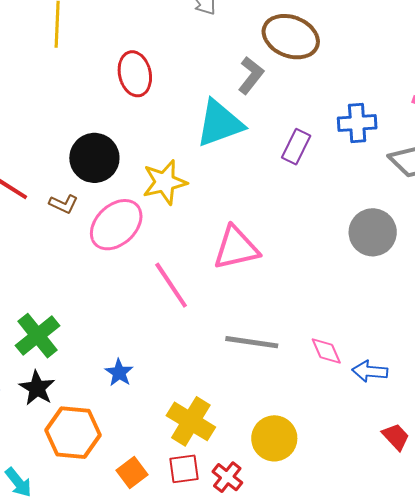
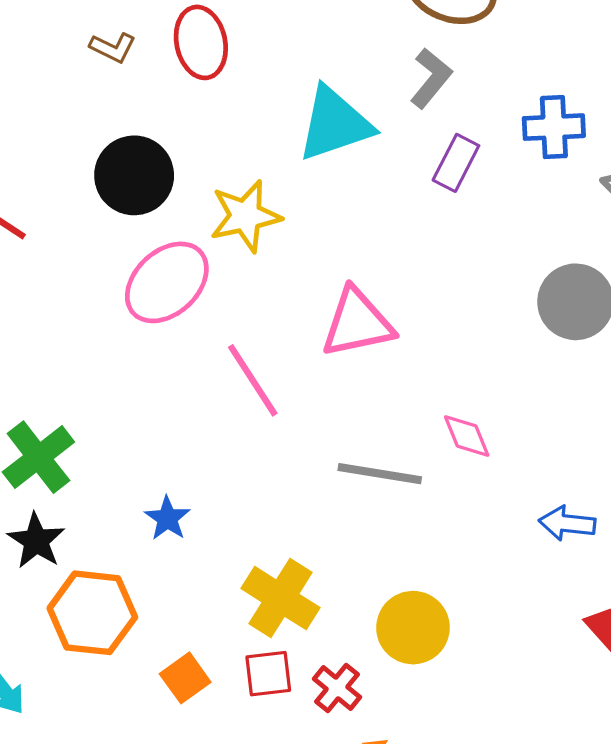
gray L-shape: (251, 75) -> (431, 78), moved
brown L-shape: (64, 204) -> (113, 48), moved
pink diamond: (326, 351) -> (467, 436), moved

